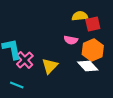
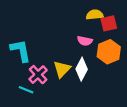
pink cross: (25, 60) -> (38, 75), moved
white diamond: (88, 66) -> (82, 69), moved, turned 70

